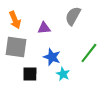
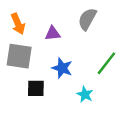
cyan star: (63, 74) -> (85, 94), moved

